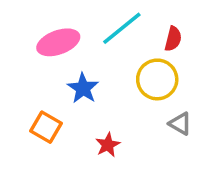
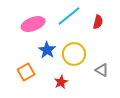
yellow circle: (157, 79) -> (74, 54), moved
orange square: (46, 127) -> (26, 72), turned 30

